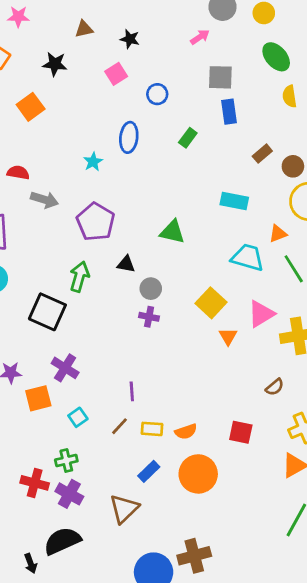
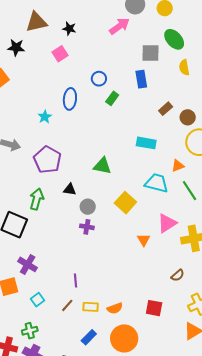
brown triangle: (84, 29) -> (36, 22), size x1.6
pink arrow: (200, 37) -> (119, 26), size x1.5
gray square: (220, 77) -> (150, 53), moved
blue circle: (157, 94) -> (99, 79), moved
yellow square: (211, 303) -> (125, 203), moved

